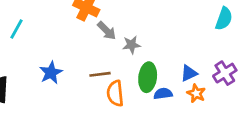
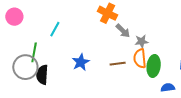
orange semicircle: (115, 93) -> (140, 58), moved
blue semicircle: (163, 94) -> (168, 88), moved

